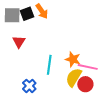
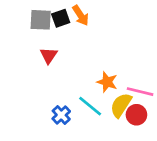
orange star: (73, 59) -> (107, 82), moved
cyan line: (49, 65) -> (90, 106), moved, turned -60

